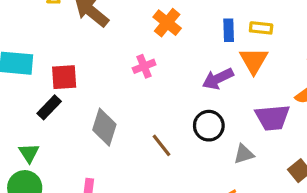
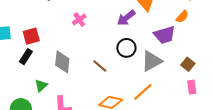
green triangle: (29, 153) -> (41, 86), moved, turned 32
gray triangle: (244, 154) -> (152, 61), size x1.6

